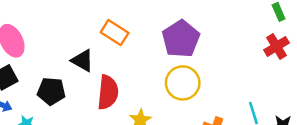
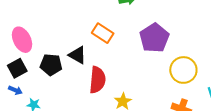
yellow circle: (183, 83) -> (183, 70), moved
black pentagon: (51, 91) -> (51, 65), moved

